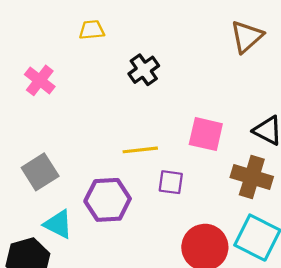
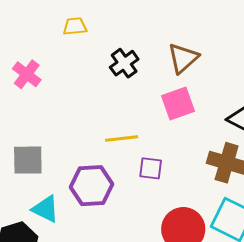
brown triangle: (247, 37) -> (183, 58), moved
pink square: (206, 134) -> (178, 103), moved, turned -32
gray square: (40, 172) -> (28, 160), turned 32

